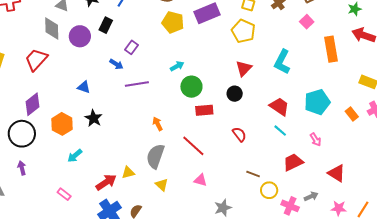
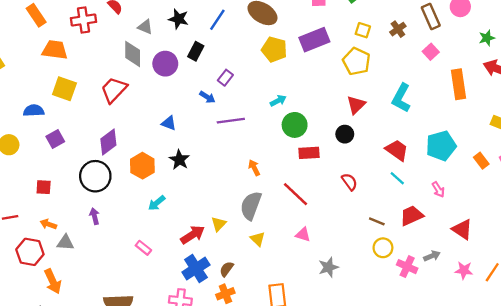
yellow triangle: (128, 173) -> (219, 224), turned -32
brown line: (253, 174) -> (377, 221), moved

